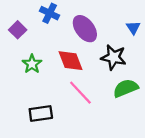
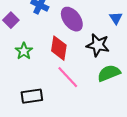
red diamond: (71, 61) -> (59, 48), turned 30

